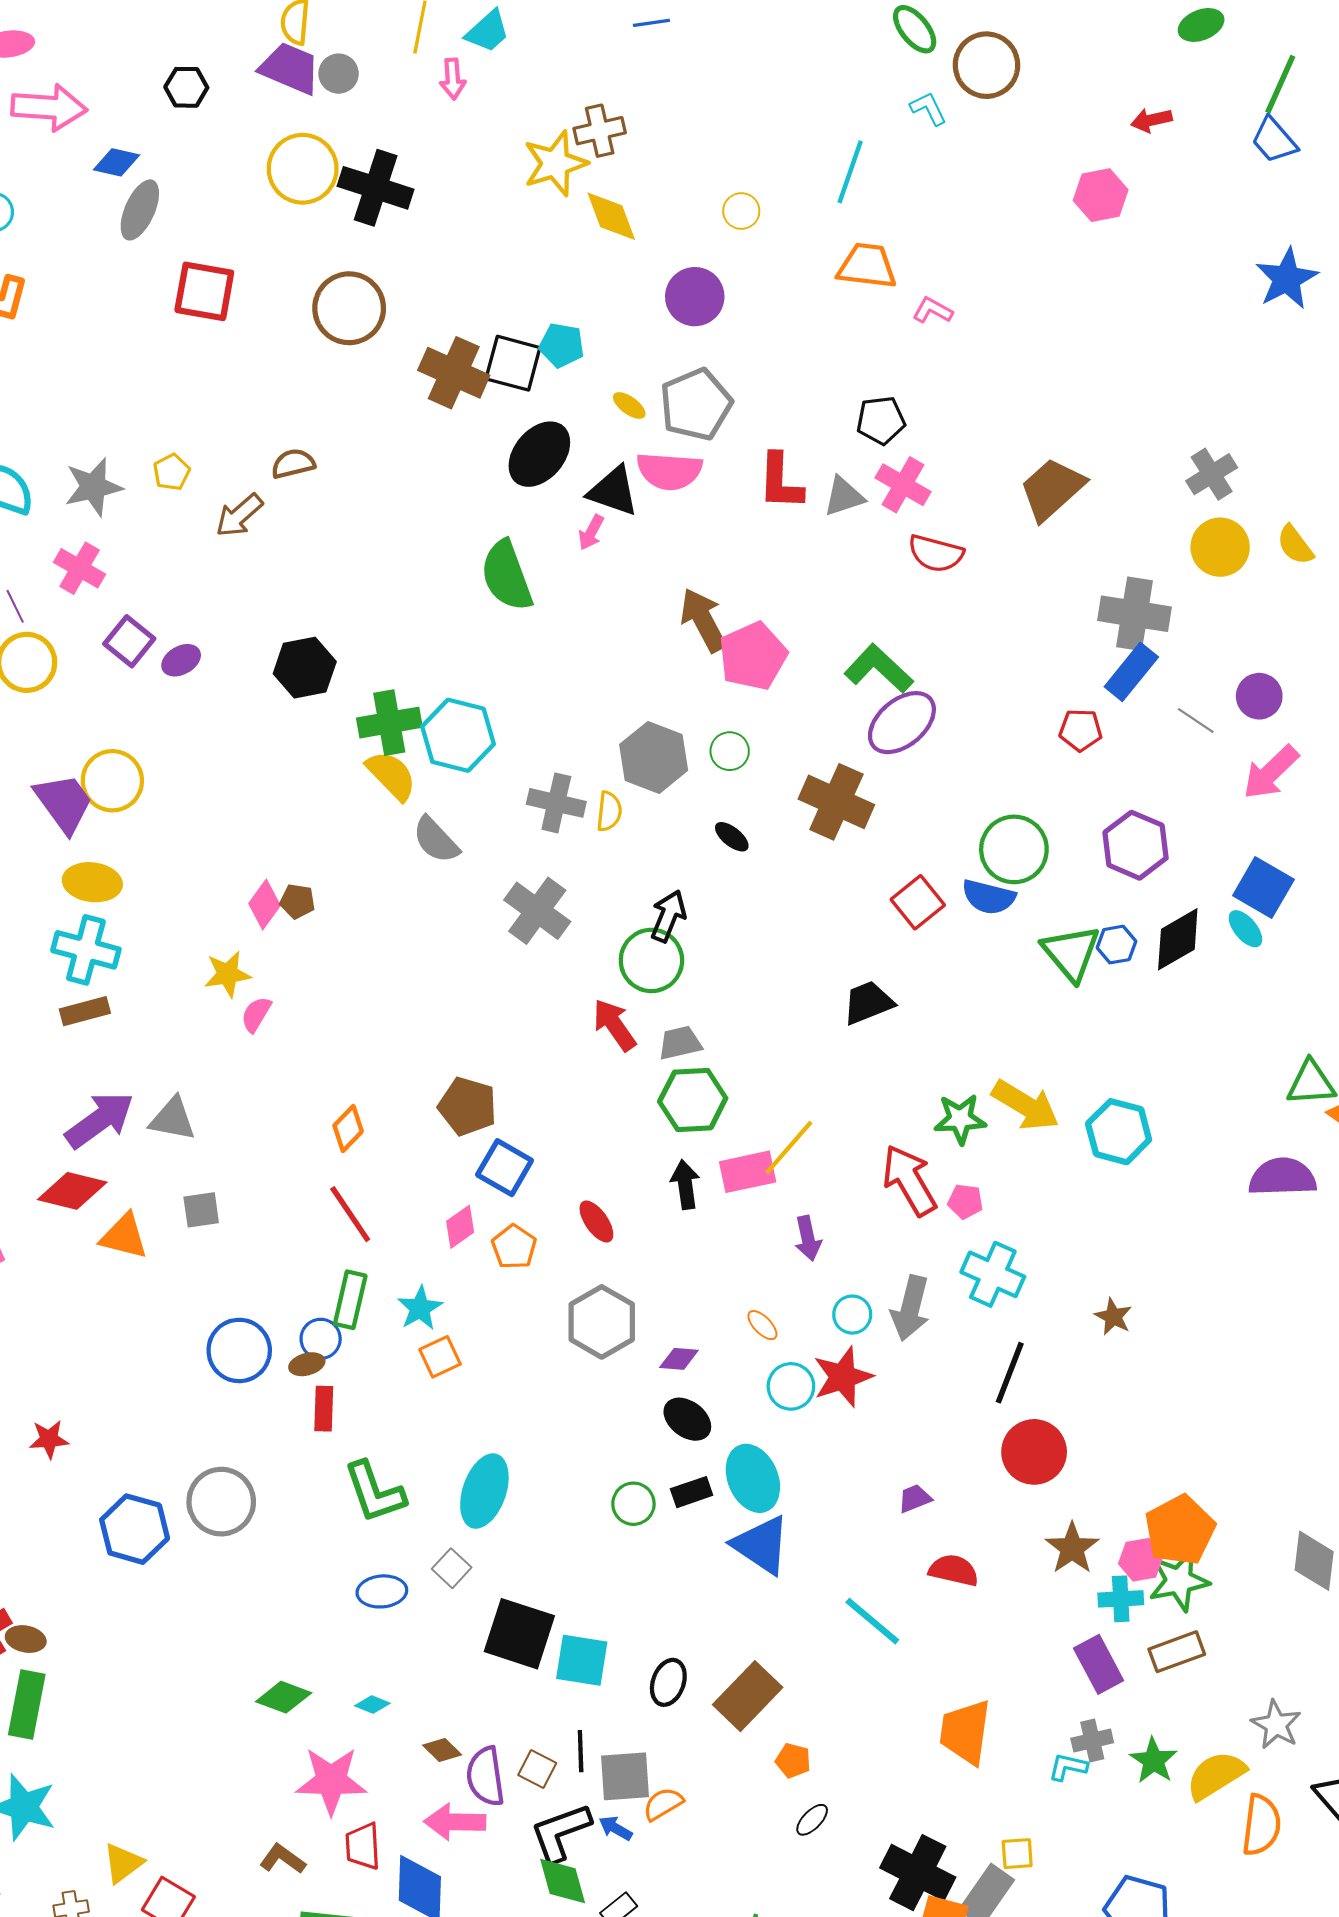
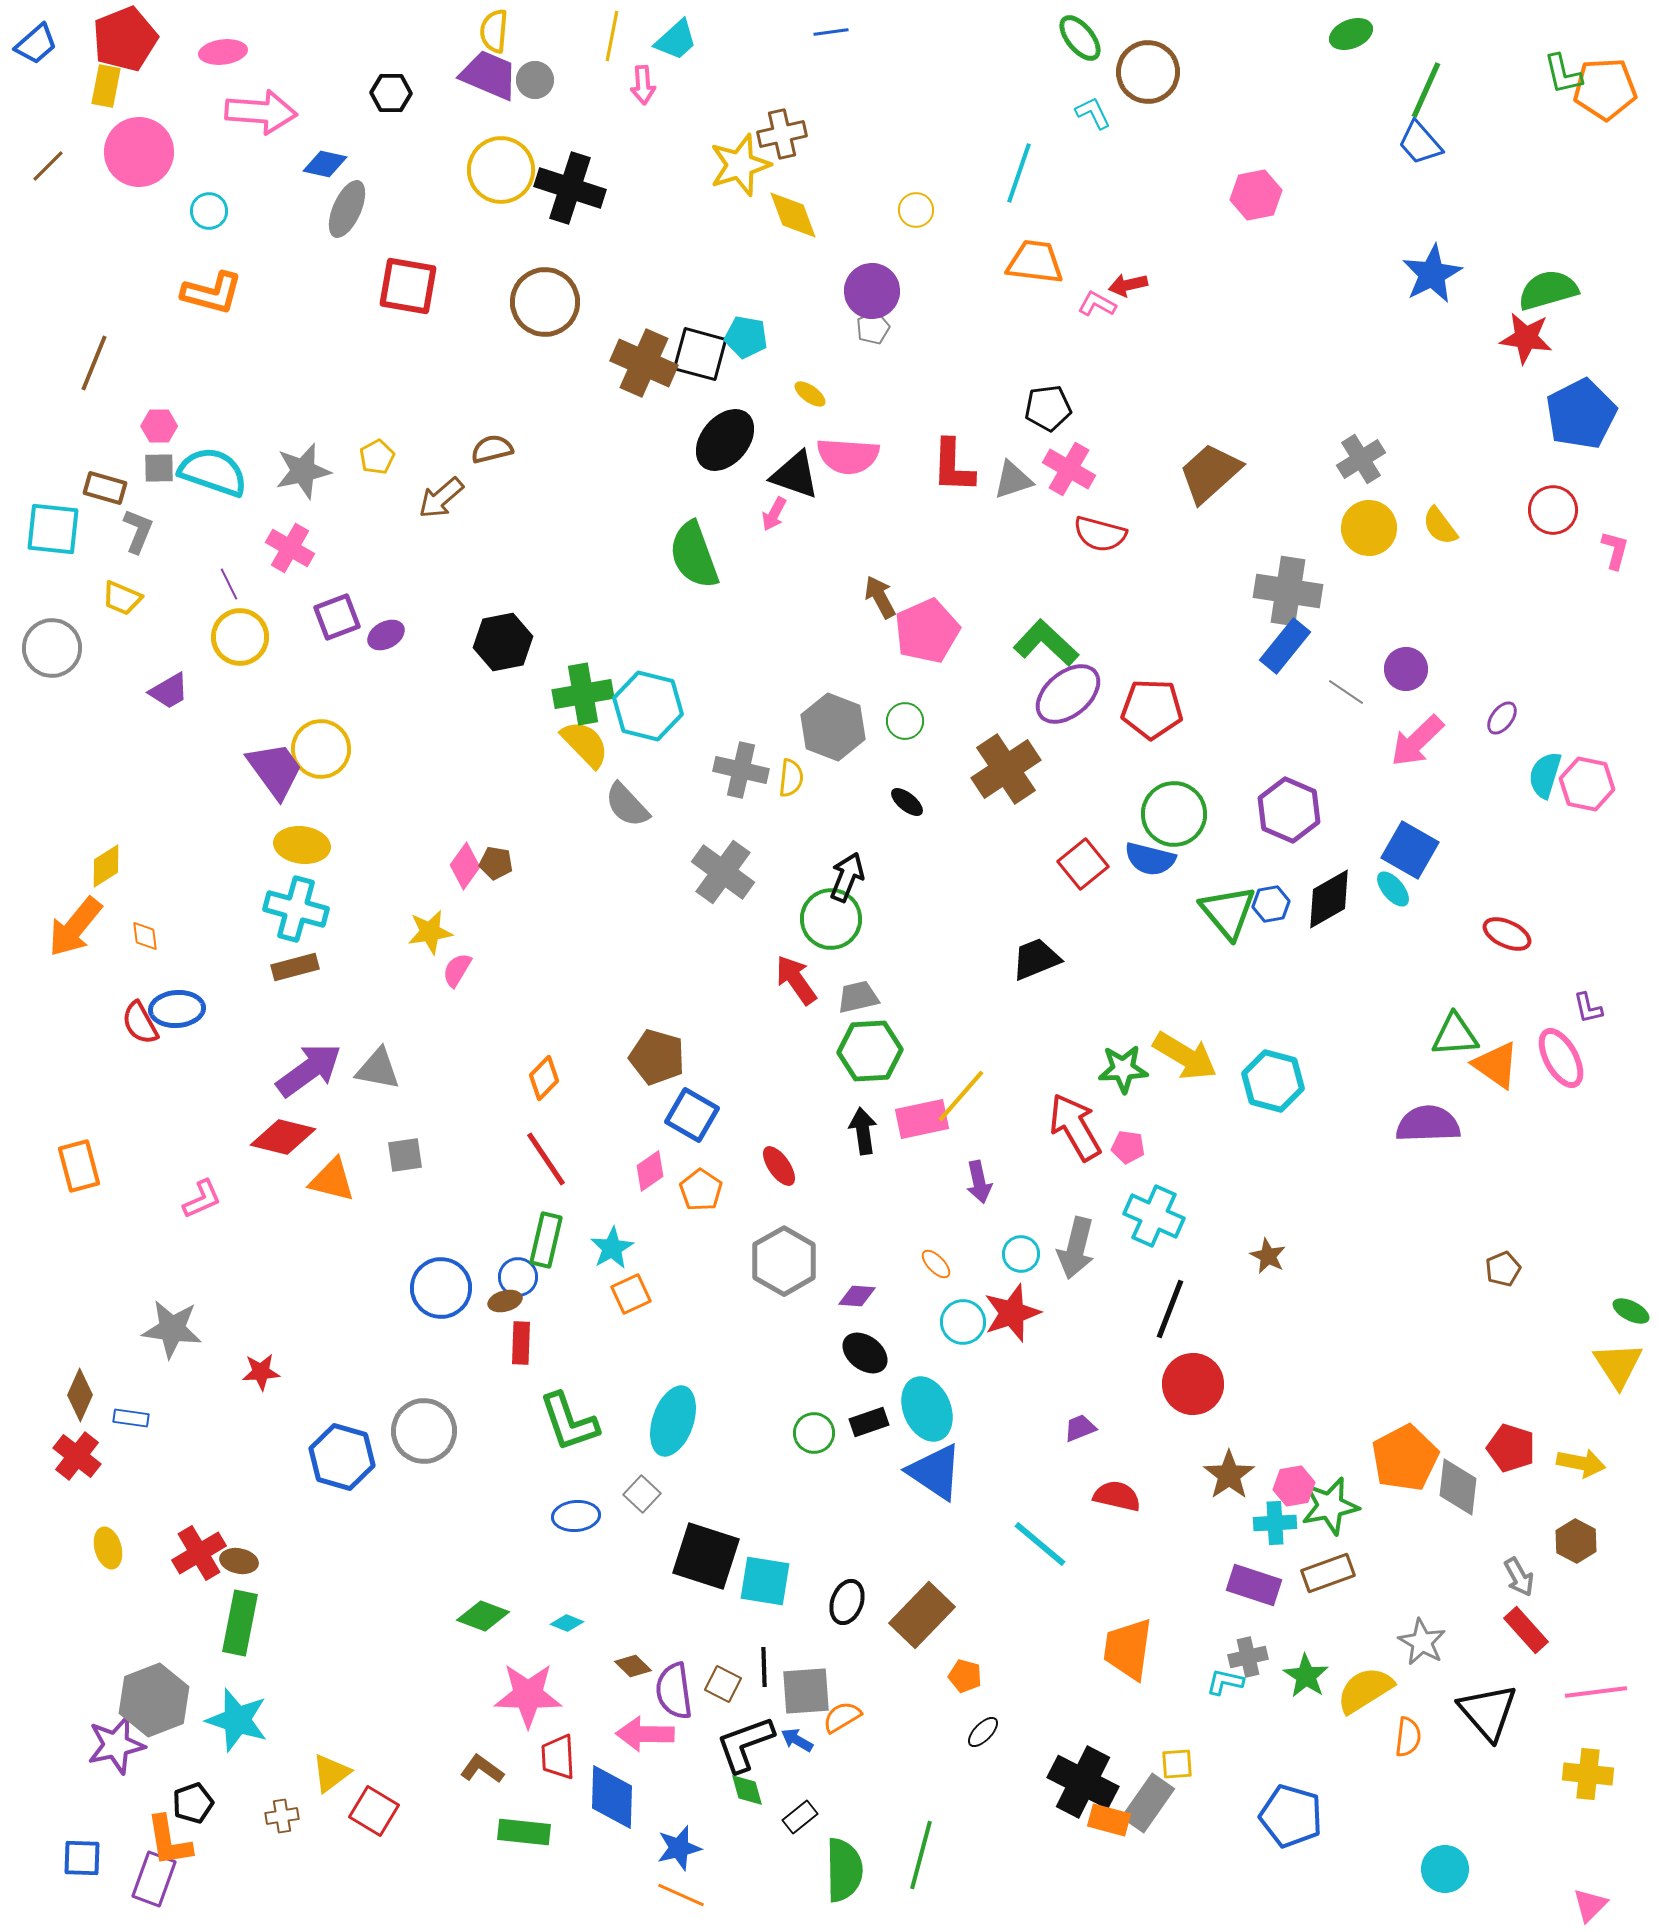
red arrow: (1151, 120) -> (1128, 285), moved
gray pentagon: (696, 404) -> (873, 328), moved, size x0.5
brown arrow: (703, 620) -> (880, 597), size x0.7
purple square: (129, 641) -> (337, 617), turned 30
red pentagon: (1081, 730) -> (1152, 709), moved, size x1.5
brown cross: (836, 802) -> (1006, 769), turned 32
orange pentagon: (1180, 1530) -> (1405, 1458), moved
purple rectangle: (1099, 1664) -> (1254, 1585), turned -44
orange semicircle: (1261, 1825) -> (1408, 1737), size x0.7
green diamond: (563, 1881) -> (747, 1790), size x0.7

